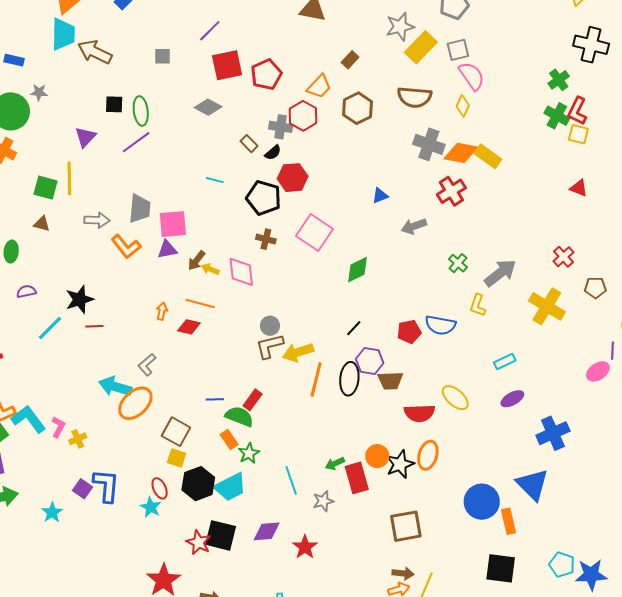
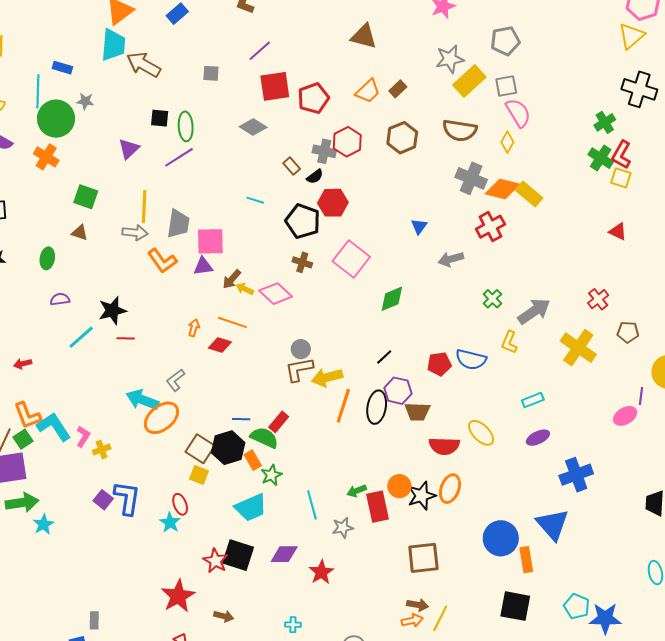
orange trapezoid: (319, 87) -> (368, 91), moved
yellow line: (69, 178) -> (144, 206), moved
blue triangle: (380, 196) -> (419, 226), turned -36
pink diamond: (241, 272) -> (276, 294), turned -44
black hexagon: (198, 484) -> (228, 448), moved
cyan star: (52, 512) -> (43, 524), moved

